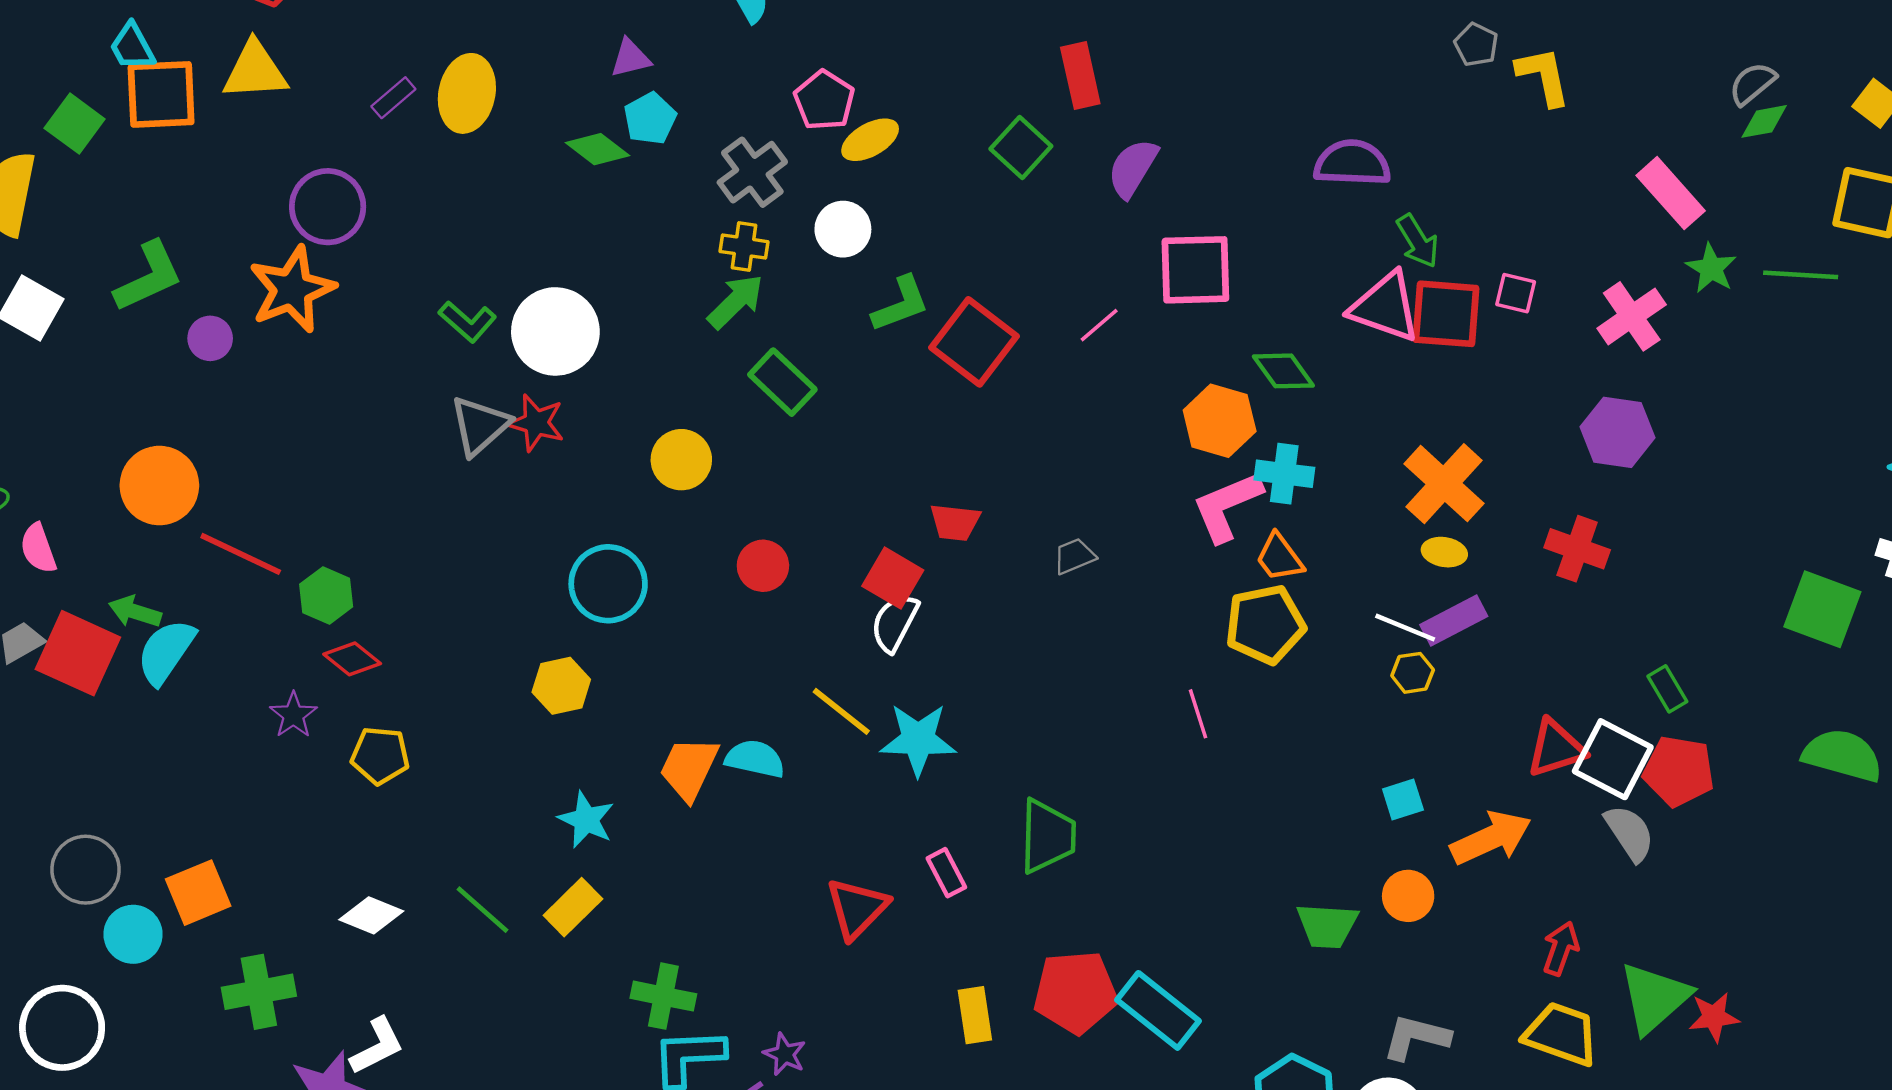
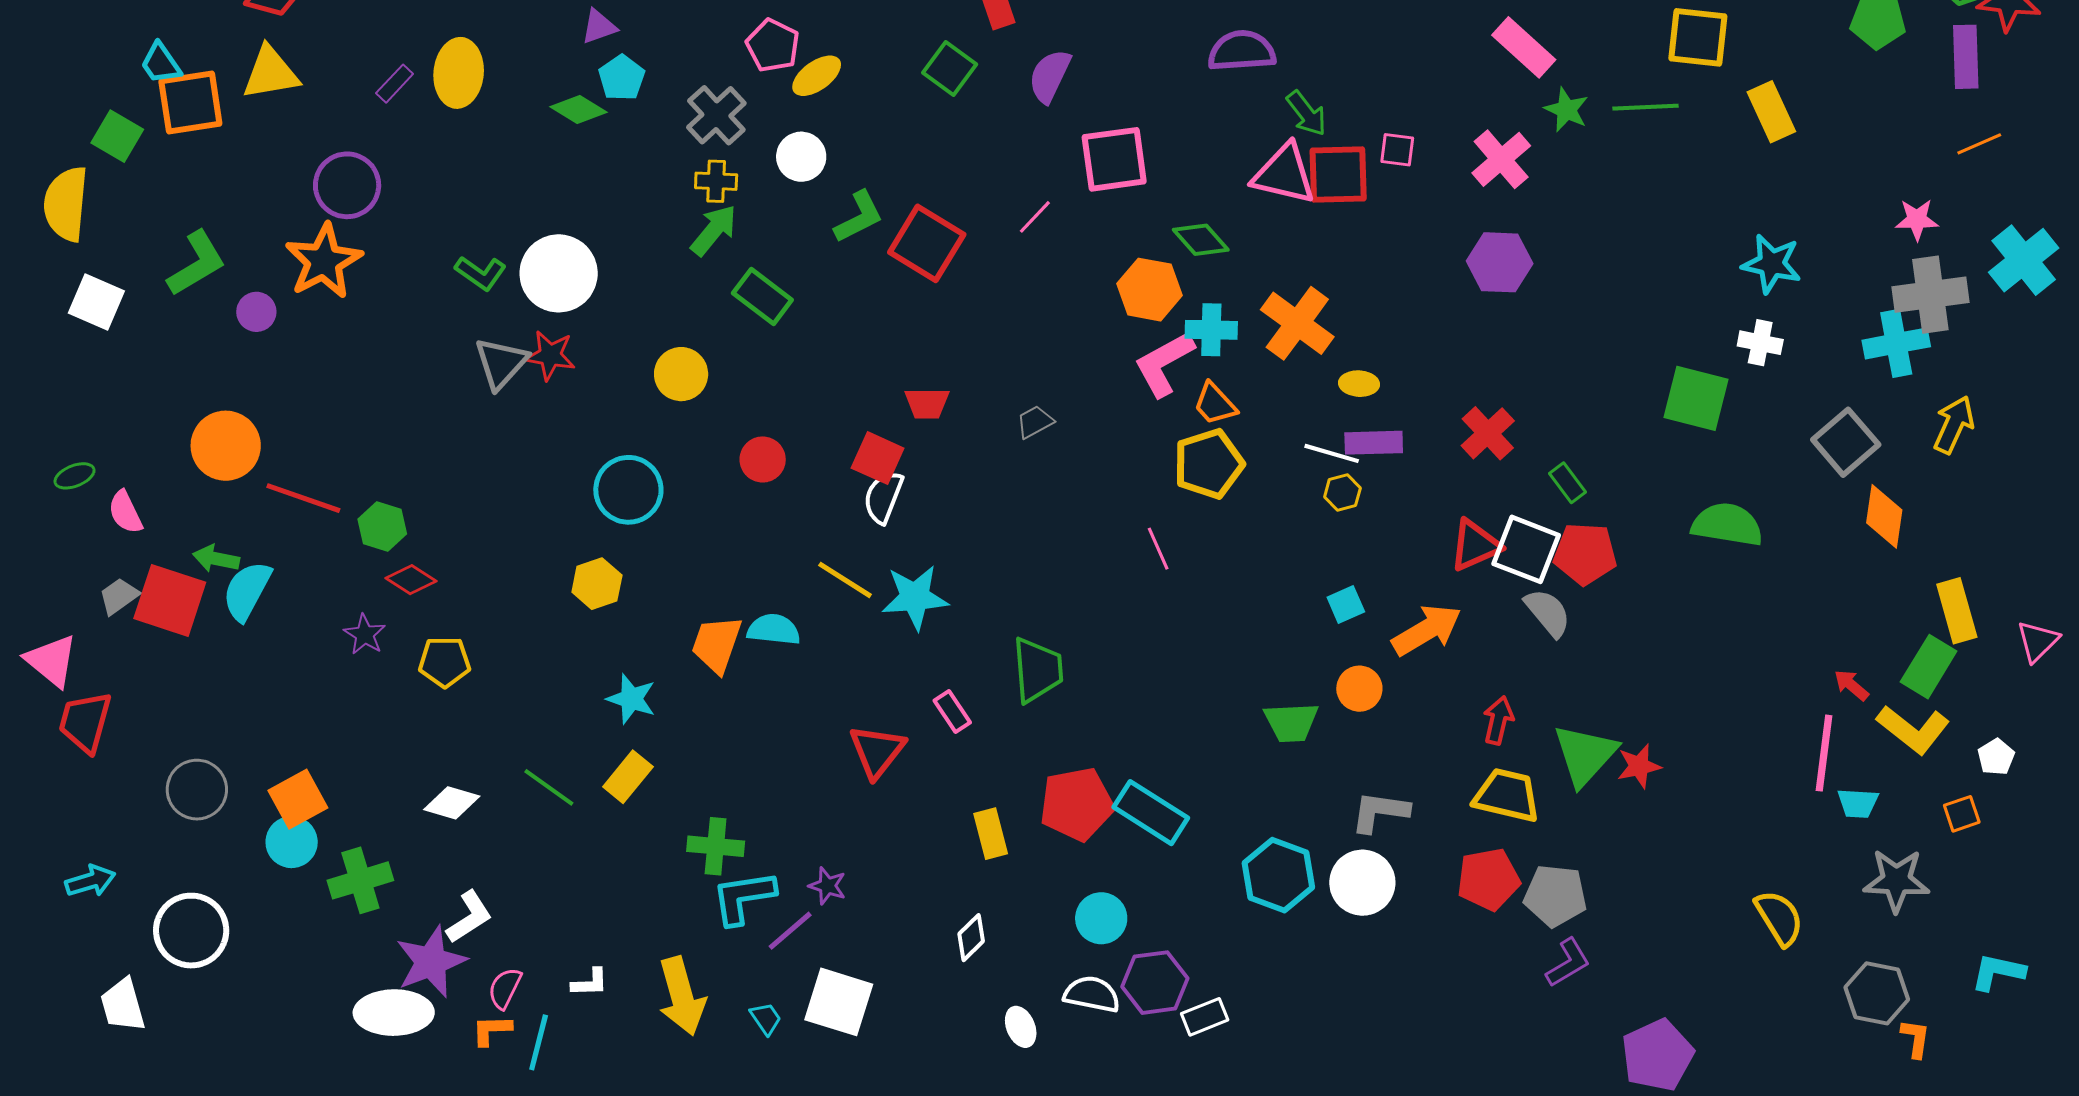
orange cross: (1444, 484) -> (1297, 323), moved
red cross: (1577, 549) -> (1488, 433), moved, turned 34
purple rectangle: (1454, 620) -> (1374, 443), turned 32
cyan circle: (133, 934) -> (292, 842), moved

